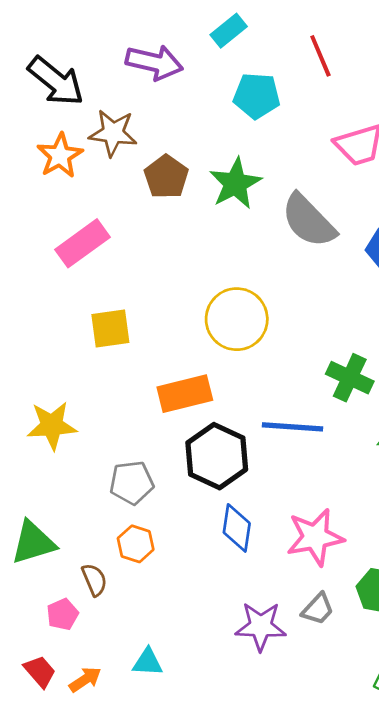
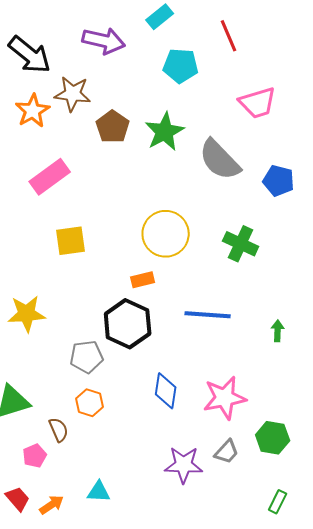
green cross: (350, 378) -> (241, 244), moved
orange rectangle: (185, 394) -> (143, 280), moved, size x0.6
black hexagon: (217, 456) -> (128, 324), moved

